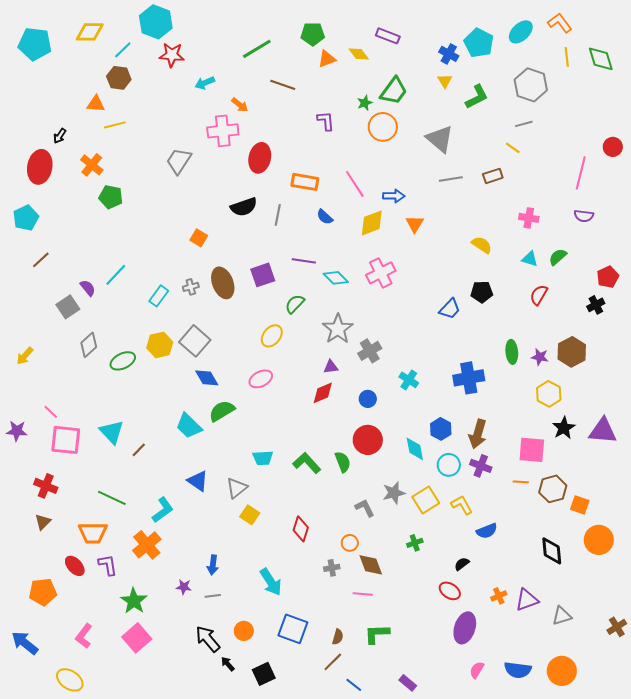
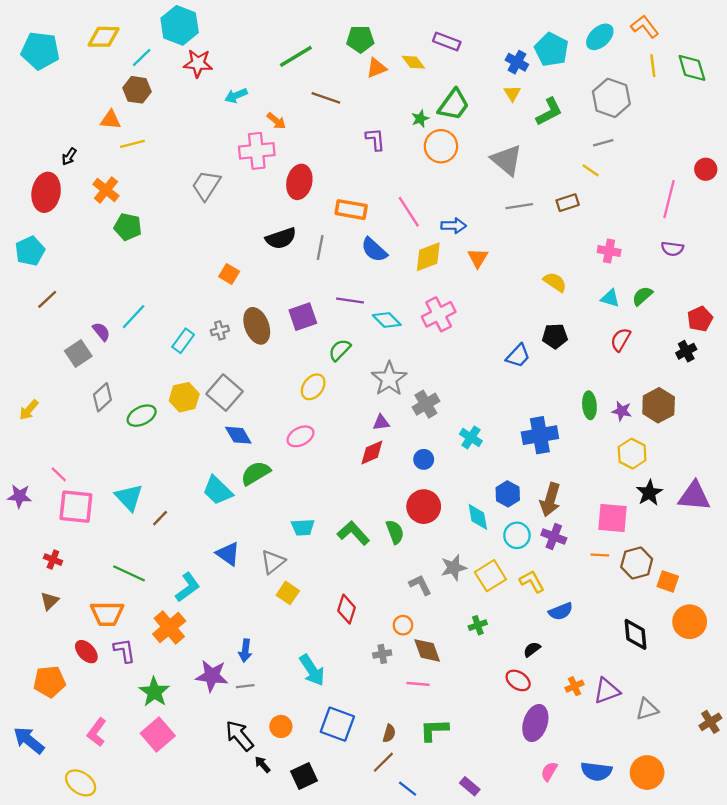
blue semicircle: (325, 217) -> (374, 250), size x1.4
red cross: (46, 486) -> (53, 560), size x0.7
purple star: (184, 587) -> (212, 676), size x1.8

